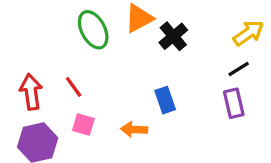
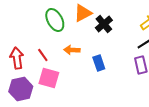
pink square: (83, 125) -> (49, 78), size x1.5
orange arrow: (134, 129) -> (72, 50), moved

